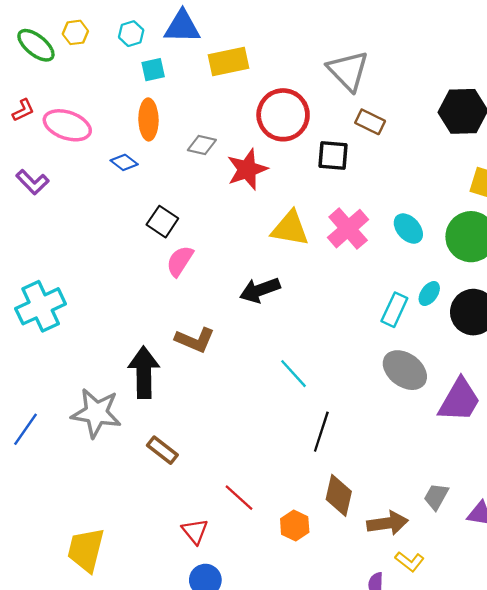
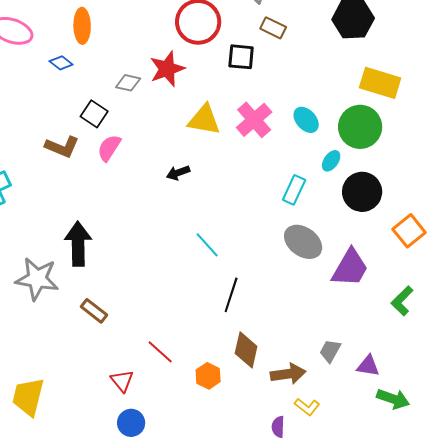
gray diamond: (202, 145) -> (128, 83), moved
black arrow: (260, 290) -> (178, 173), size x0.7
cyan ellipse: (429, 294) -> (331, 161), moved
brown L-shape: (195, 340) -> (62, 147), moved

